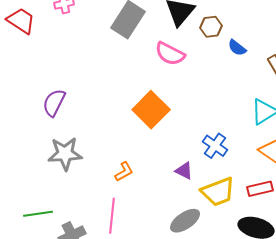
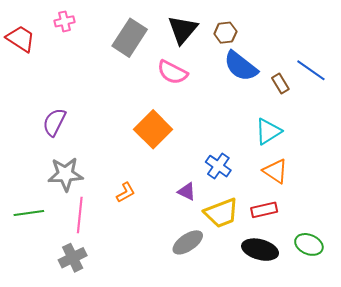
brown hexagon: (211, 27) -> (225, 33), moved
blue semicircle: (237, 48) -> (241, 66), size x1.8
green line: (38, 214) -> (29, 213), moved
pink line: (112, 216) -> (80, 215), moved

